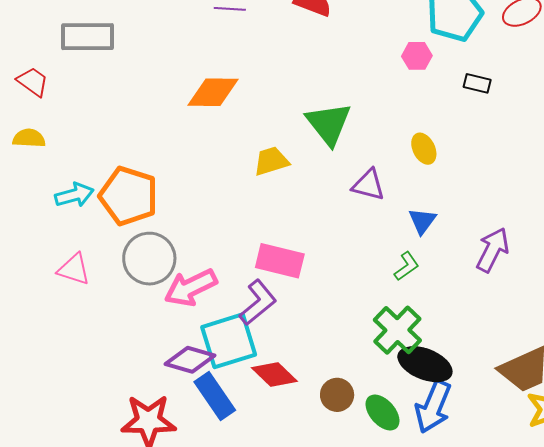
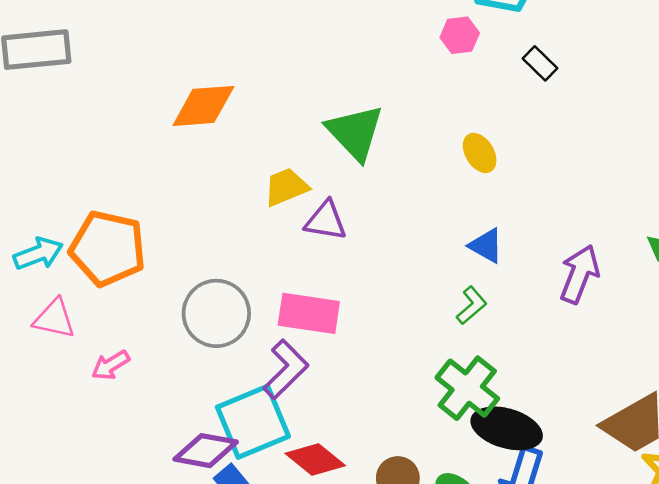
black rectangle: (477, 83) -> (540, 63), turned 36
purple triangle: (368, 185) -> (326, 221), moved
blue triangle: (422, 221) -> (486, 246), turned -32
gray circle: (149, 259) -> (216, 313), moved
pink triangle: (74, 269) -> (54, 319), moved
pink arrow: (191, 288) -> (111, 365), moved, size x0.6

